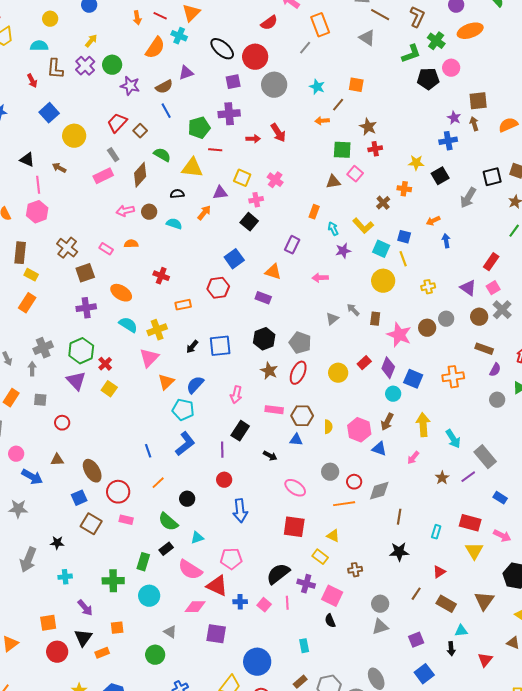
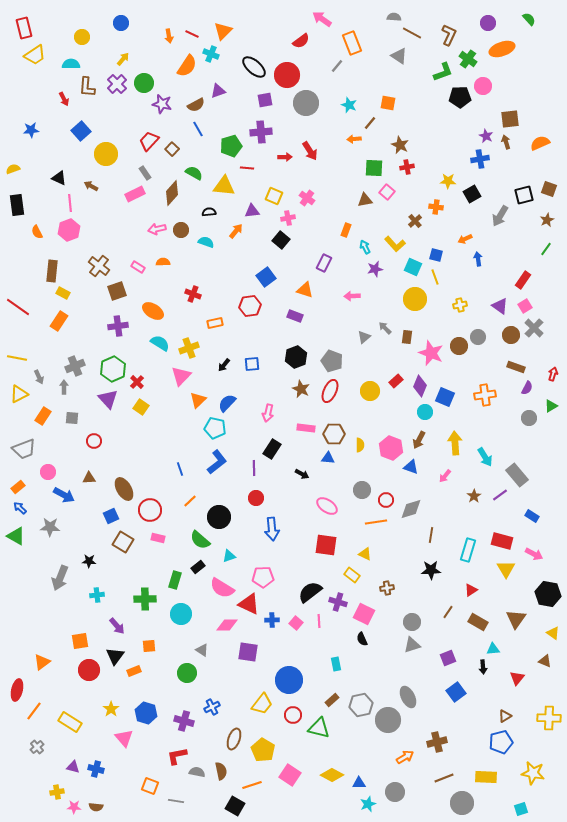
blue square: (220, 346) -> (252, 364), size x0.7
black circle: (187, 499) -> (219, 517), size x1.5
cyan rectangle: (436, 532) -> (468, 550), size x1.6

